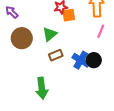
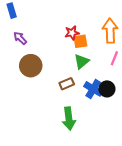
green triangle: (50, 34) -> (82, 61), moved
green arrow: (42, 88) -> (69, 119), moved

